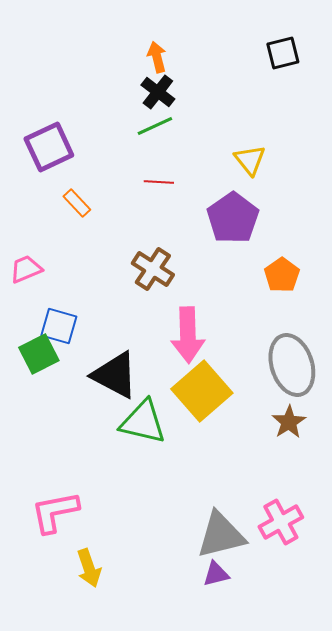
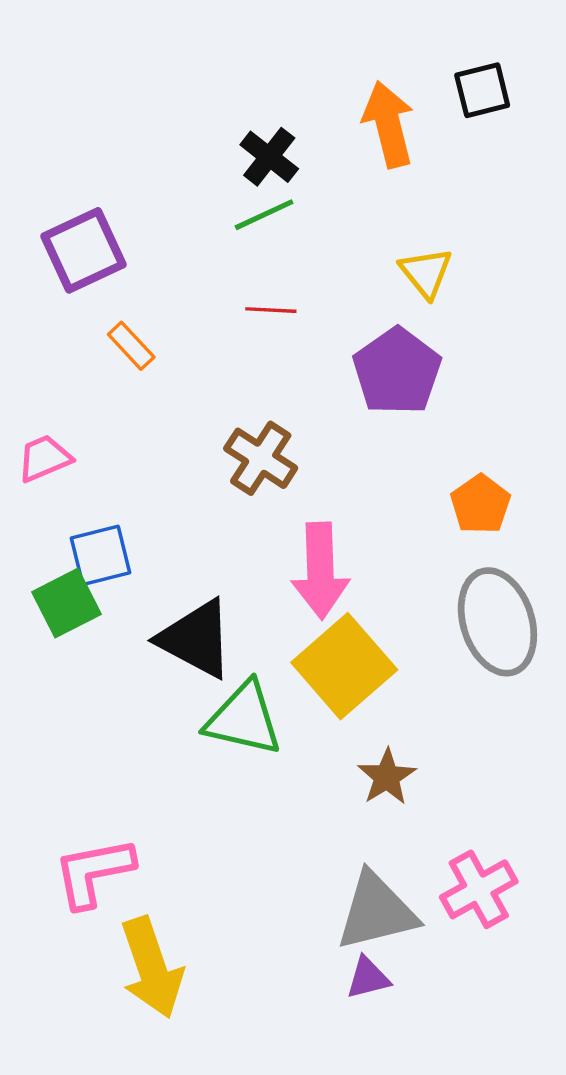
orange arrow: (157, 57) -> (388, 124), moved, size x1.6
orange pentagon: (282, 275) -> (480, 504), moved
blue square: (59, 326) -> (101, 555), turned -30
brown star: (289, 422) -> (387, 777), moved
yellow arrow: (89, 568) -> (152, 968), size x1.5

